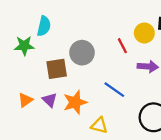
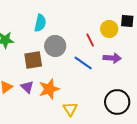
cyan semicircle: (44, 26) -> (40, 23), moved
blue line: (114, 90) -> (83, 63), moved
yellow triangle: (99, 125) -> (70, 109), turned 42

